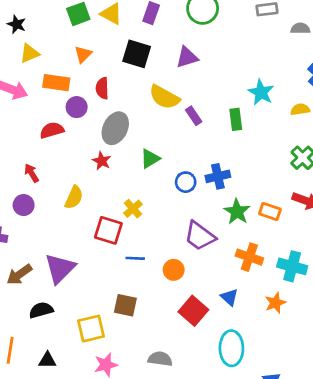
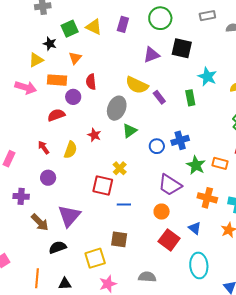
black star: (17, 24) -> (50, 44), moved
black square: (137, 54) -> (182, 48), moved
gray ellipse: (115, 128) -> (117, 108), moved
yellow semicircle: (74, 197) -> (71, 150), moved
purple circle: (24, 205) -> (48, 178), moved
orange circle: (174, 270) -> (162, 212), moved
brown arrow: (19, 275) -> (40, 222), turned -96

